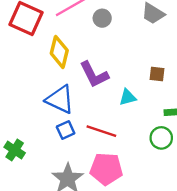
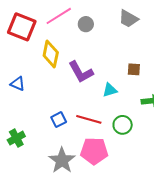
blue triangle: (60, 99) -> (18, 84), moved, size x0.6
green circle: (161, 138) -> (123, 125), moved
green cross: (15, 150) -> (16, 138), turned 30

